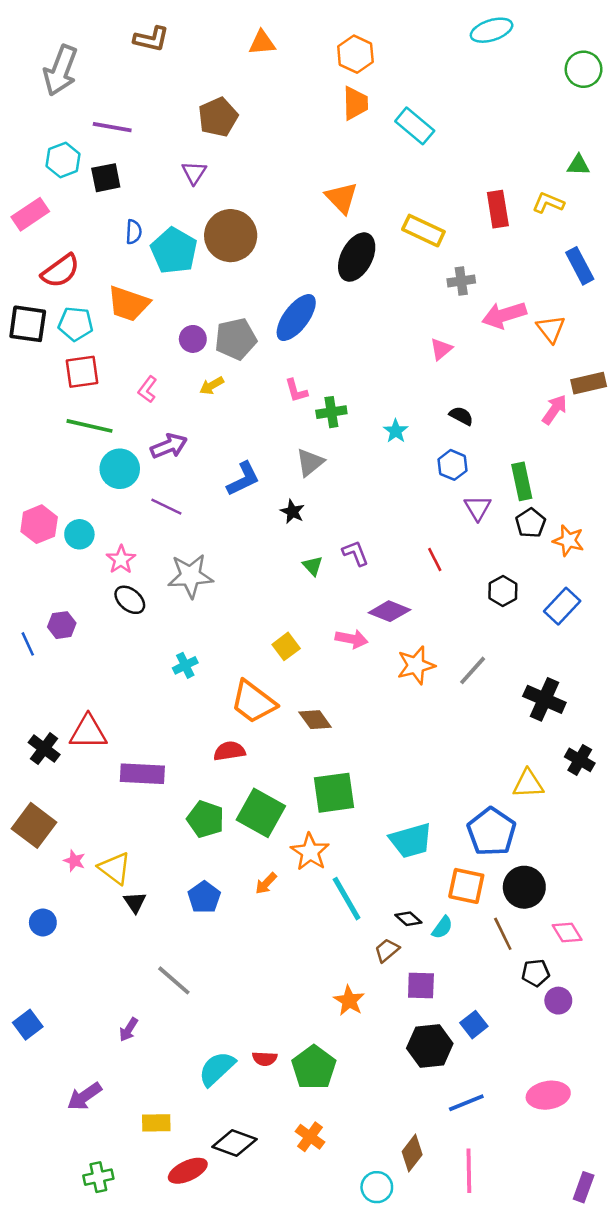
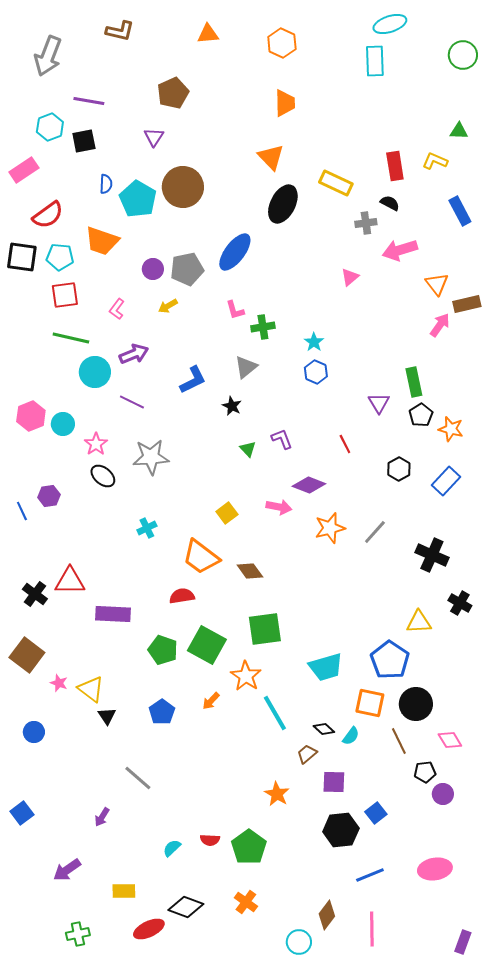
orange trapezoid: (355, 103) -> (285, 103), moved
cyan rectangle: (415, 126) -> (375, 61), moved, turned 48
orange triangle: (551, 329) -> (437, 284), moved
black semicircle: (461, 416) -> (390, 203), moved
blue hexagon: (452, 465) -> (316, 372), moved
cyan semicircle: (217, 1069) -> (172, 848), size x0.6

